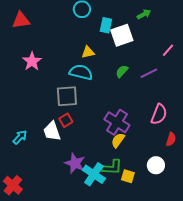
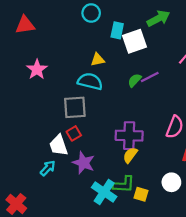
green arrow: (144, 14) -> (158, 18), size x1.5
purple line: (149, 73) -> (150, 77), moved
purple cross: (117, 122) -> (129, 136), turned -30
cyan arrow: (20, 137) -> (48, 168), moved
purple star: (75, 163) -> (84, 163), moved

